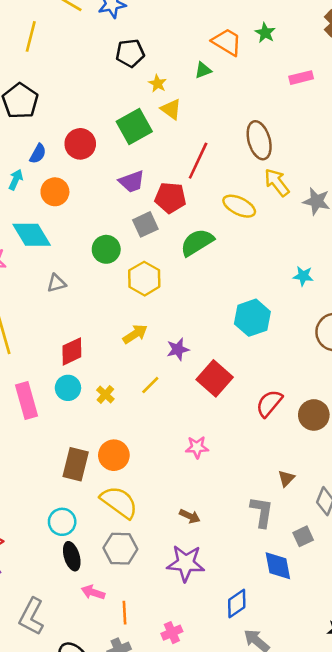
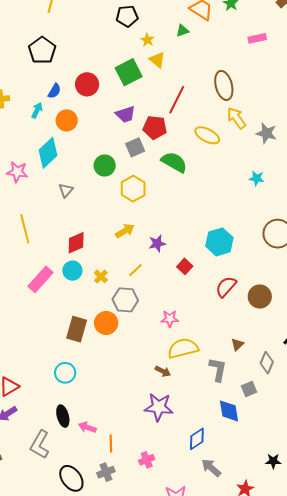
cyan diamond: (32, 235) -> (48, 153), turned 76
green semicircle: (197, 242) -> (174, 162), turned 60
cyan star: (303, 276) -> (257, 178), moved
gray triangle: (56, 283) -> (66, 190), turned -35
cyan hexagon: (252, 318) -> (219, 242), moved
red square: (215, 378) -> (185, 266), size x0.6
pink rectangle: (27, 400) -> (41, 279), turned 56
yellow semicircle: (119, 502) -> (183, 348), moved, turned -52
gray hexagon: (120, 549) -> (125, 300), moved
black ellipse: (72, 556) -> (63, 416), moved

